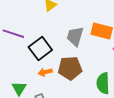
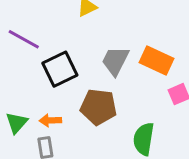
orange arrow: (45, 72) -> (50, 120), moved

